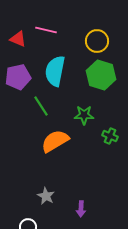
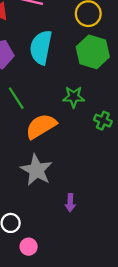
green line: (41, 106) -> (16, 98), moved
gray star: (46, 196) -> (36, 170), moved, size x1.6

